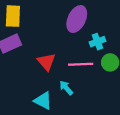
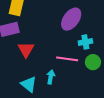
red triangle: (46, 62) -> (26, 50), moved
cyan arrow: (66, 88) -> (51, 77), turned 40

